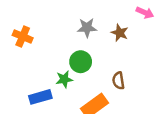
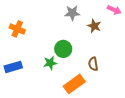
gray star: (87, 28) -> (72, 13), moved
blue rectangle: (40, 97) -> (13, 67), moved

